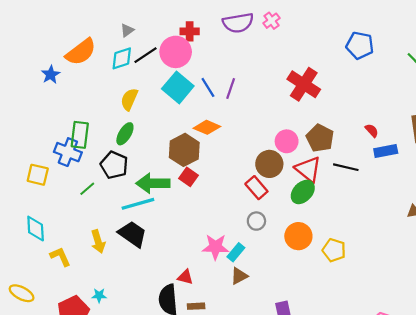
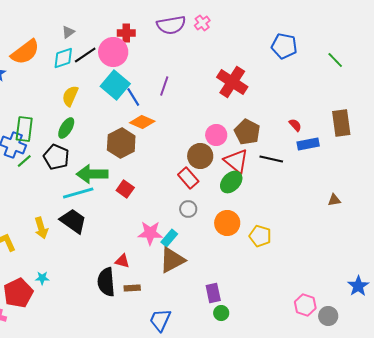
blue line: (208, 87) -> (133, 97), moved
red square: (189, 177) -> (125, 189), moved
green line: (87, 189) -> (24, 161), moved
brown triangle: (239, 276) -> (172, 260), size x1.6

